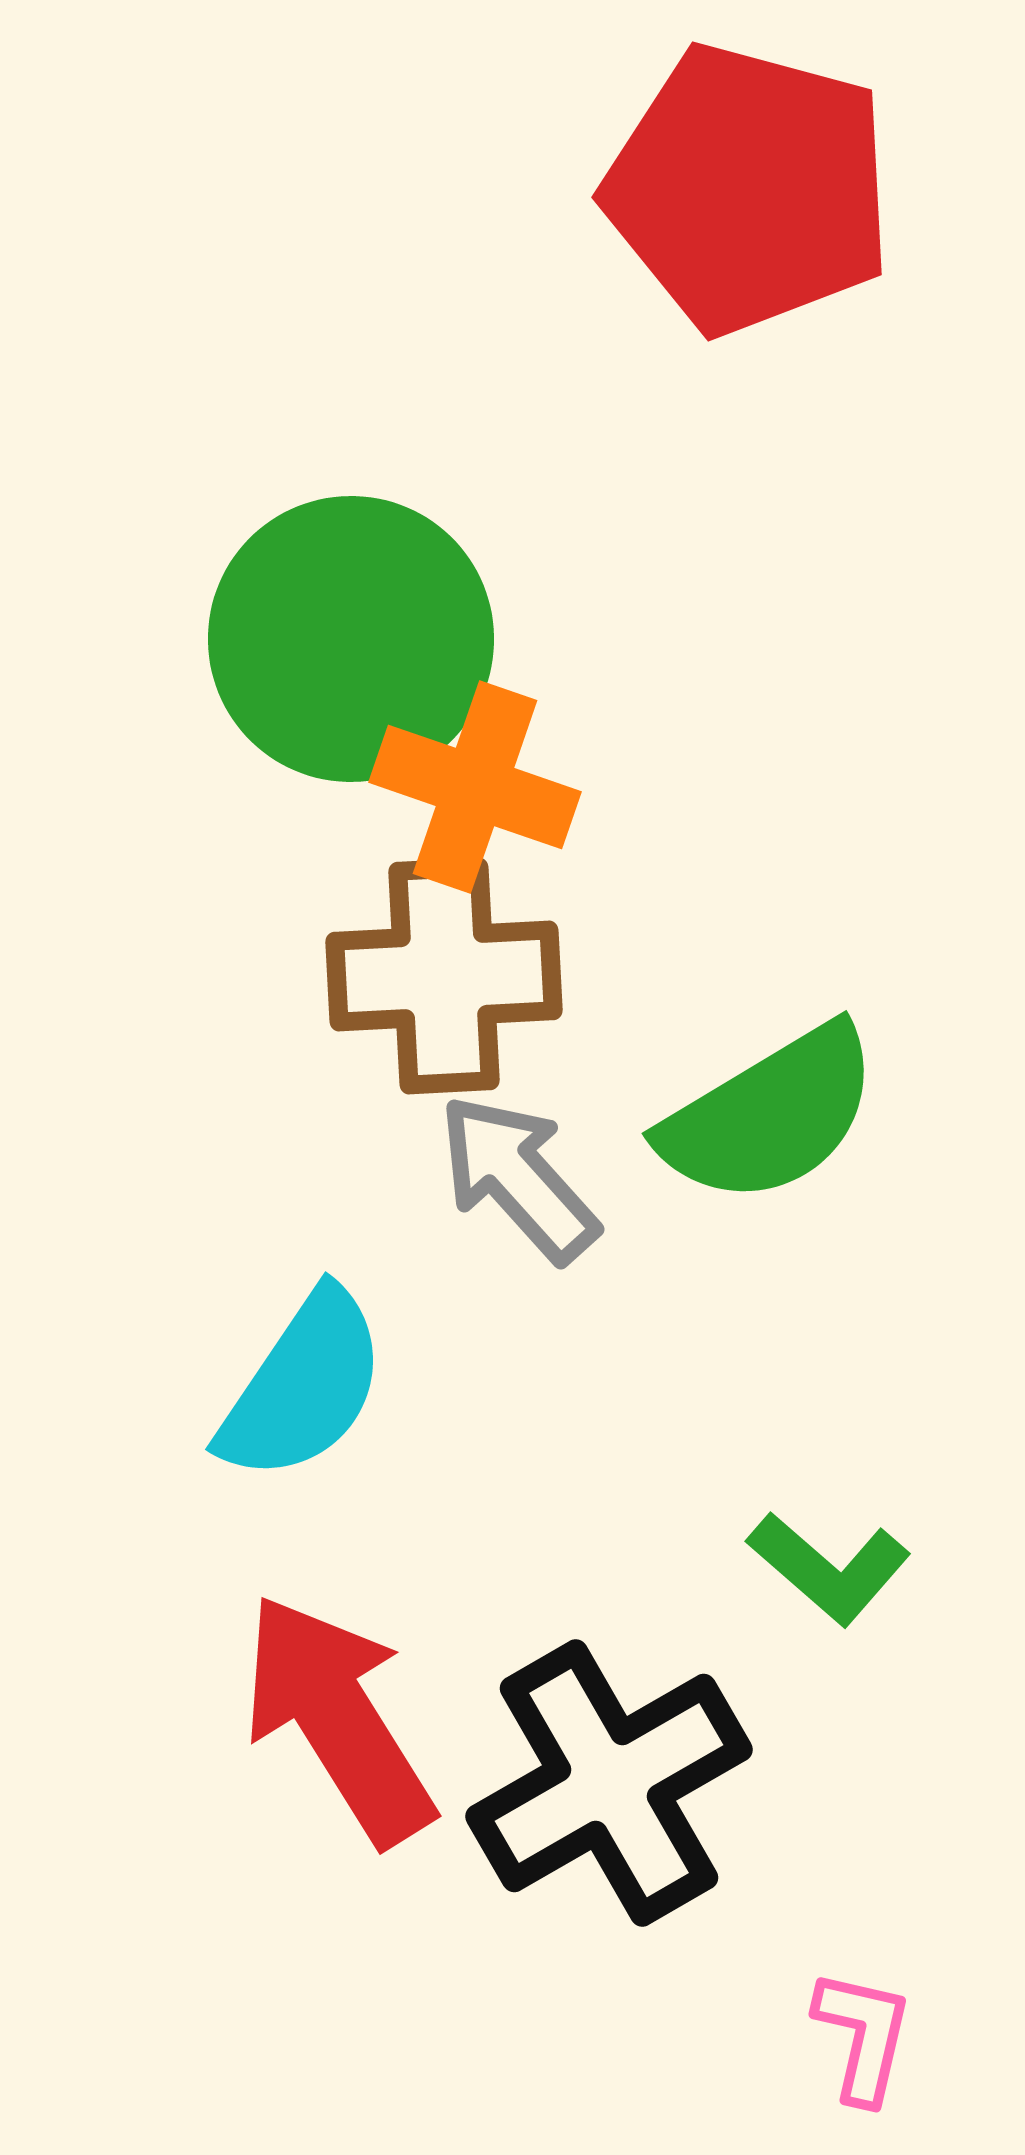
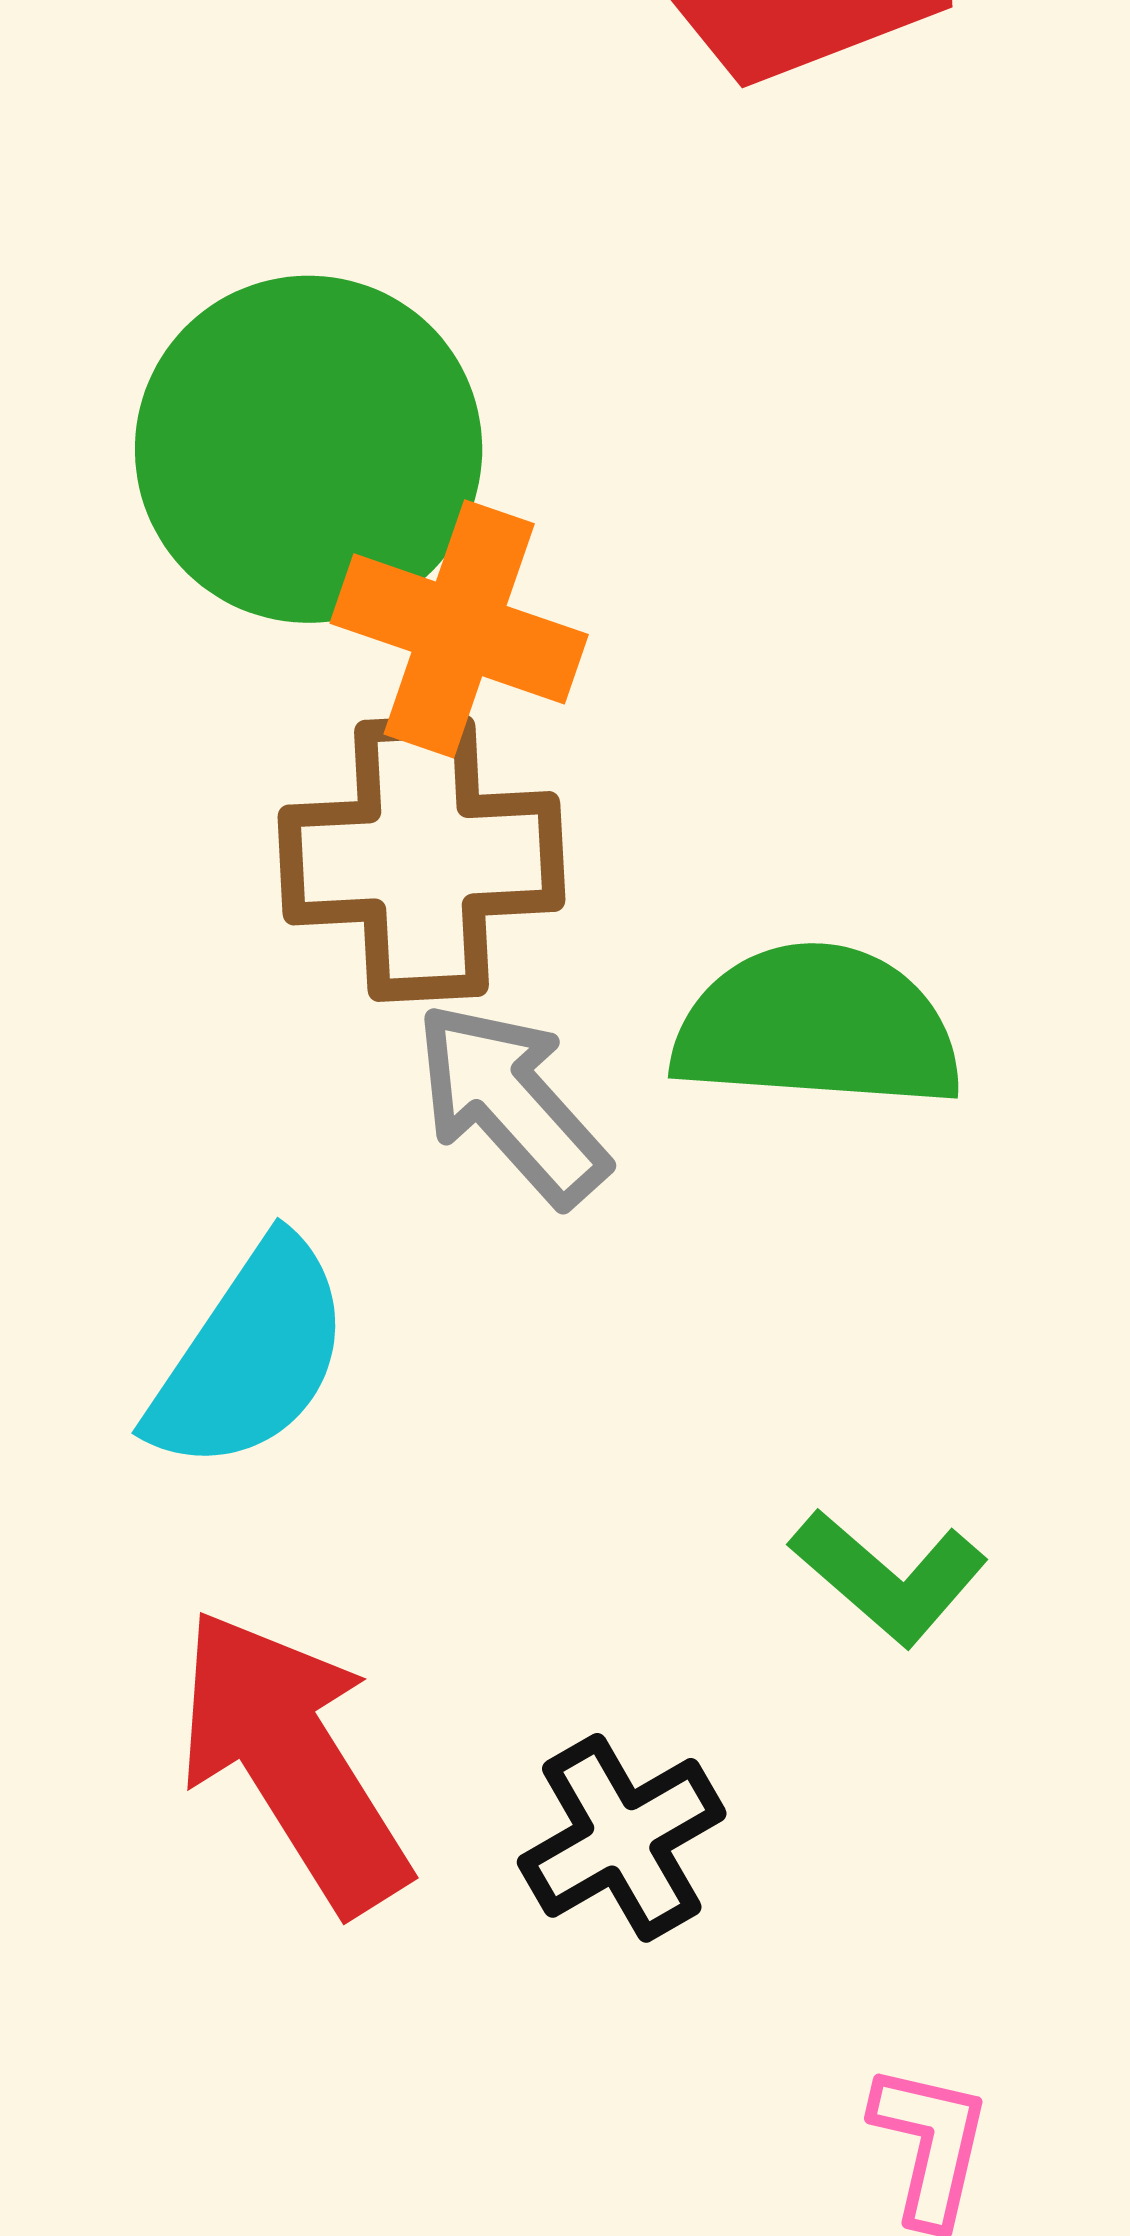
green semicircle: (770, 1115) -> (817, 1027), turned -145
black cross: (609, 1783) -> (622, 1838), size x0.6

